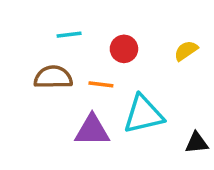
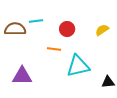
brown semicircle: (53, 77) -> (15, 29), moved
purple triangle: (92, 130) -> (22, 76), moved

